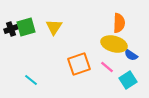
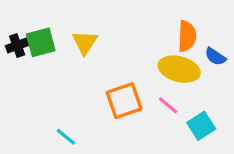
blue semicircle: (131, 55) -> (215, 57), moved
cyan line: (31, 80) -> (66, 137), moved

